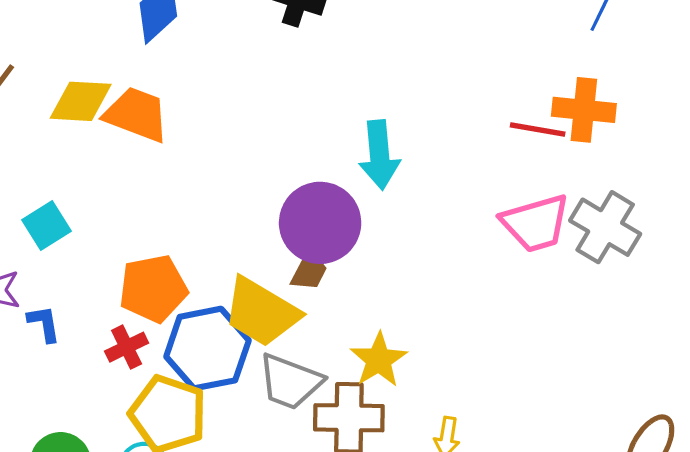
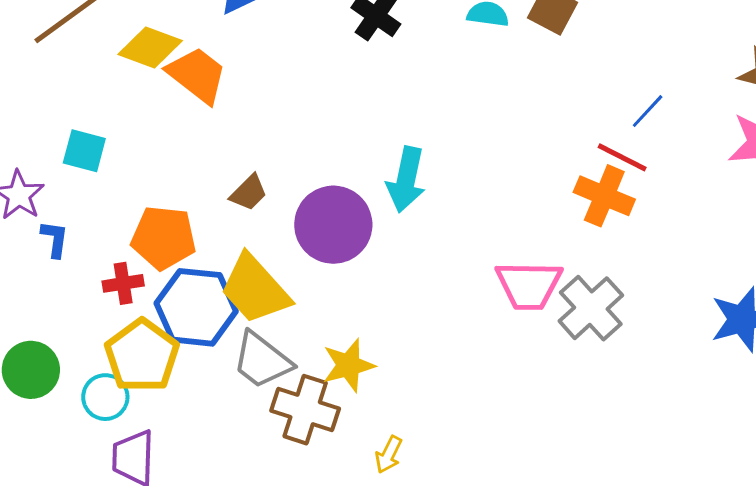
red line: (538, 130) -> (622, 157), moved
cyan square: (46, 226) -> (84, 151), turned 30
brown trapezoid: (309, 271) -> (249, 193), moved

